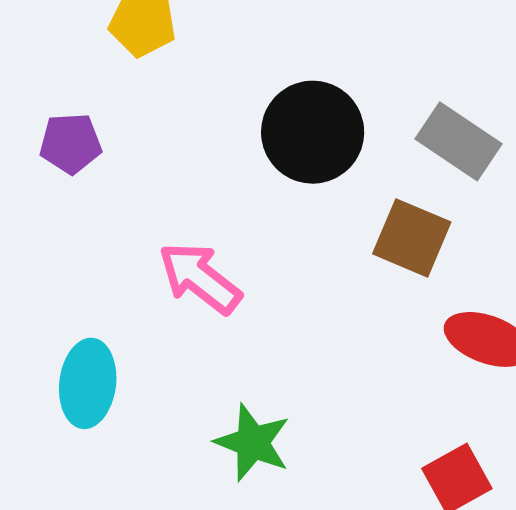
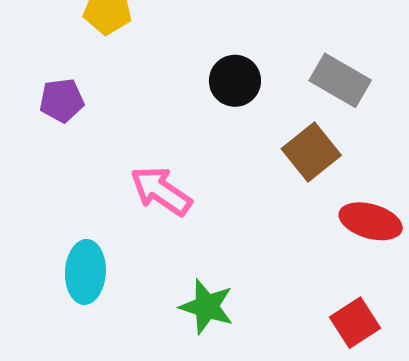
black circle: (313, 132) -> (235, 81), size x0.7
brown square: (412, 238) -> (311, 152), turned 32

